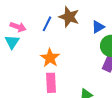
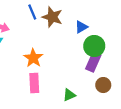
blue line: (47, 24) -> (32, 12), moved, turned -49

